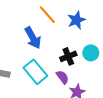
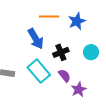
orange line: (47, 15) -> (49, 17), turned -48
black cross: (68, 56) -> (61, 52), moved

